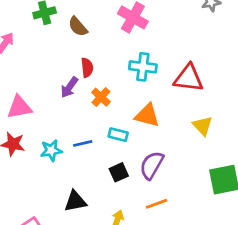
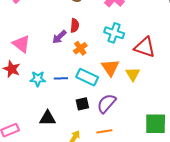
pink triangle: (19, 107) -> (21, 44), turned 36
orange triangle: (147, 115) -> (110, 68), turned 30
yellow triangle: (203, 126) -> (133, 74), moved
cyan rectangle: (118, 135) -> (87, 77), size x1.5

